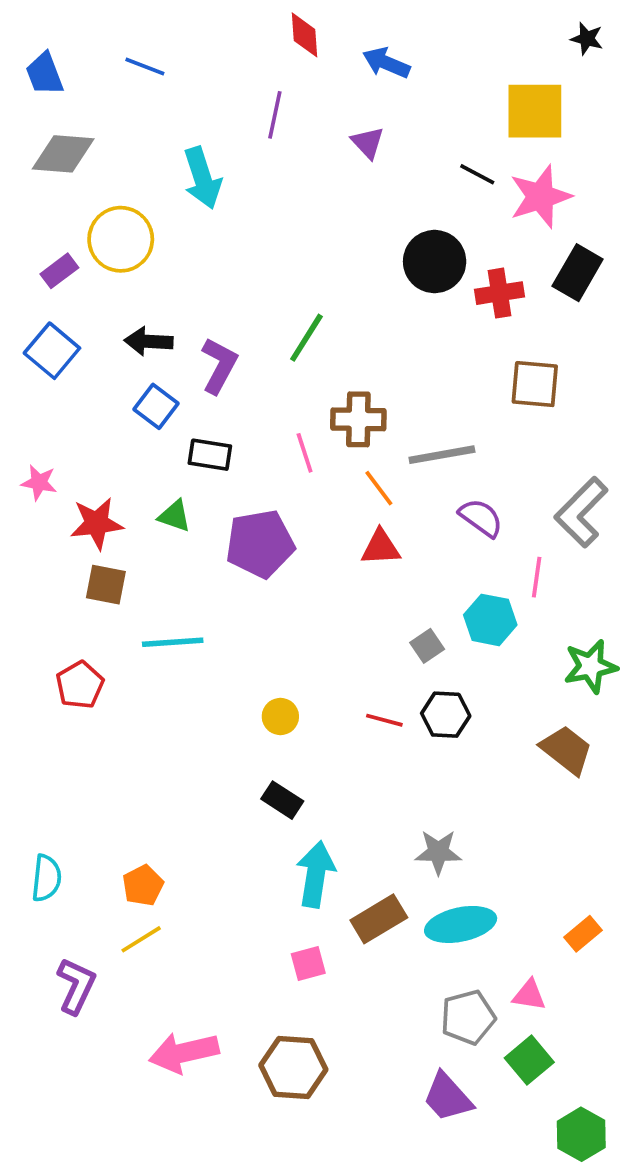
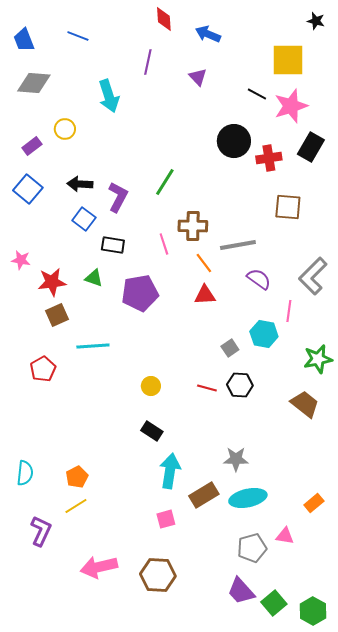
yellow circle: (121, 239) -> (65, 129), size x0.6
brown square: (106, 585) -> (57, 315), turned -35
green square: (529, 1060) -> (274, 603), moved

